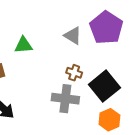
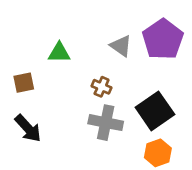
brown cross: (74, 73) -> (102, 87), moved

